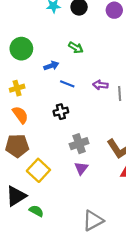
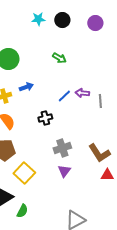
blue arrow: (51, 66) -> (26, 87), moved
blue line: (67, 84) -> (64, 96), moved, turned -64
green semicircle: (36, 211) -> (22, 211), turned 88

